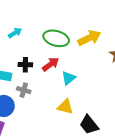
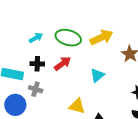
cyan arrow: (15, 33) -> (36, 38), moved
cyan triangle: (69, 78) -> (97, 75), moved

